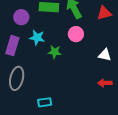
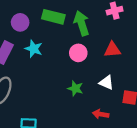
red triangle: (104, 13) -> (112, 50), moved
green star: (55, 52) -> (75, 88), moved

